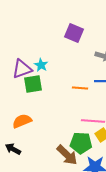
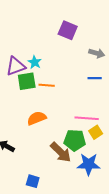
orange line: (80, 88) -> (47, 85), moved
orange semicircle: (22, 121) -> (37, 118), moved

